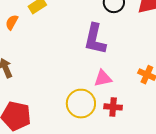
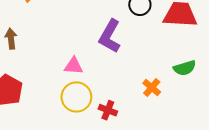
pink triangle: (103, 78) -> (74, 66), moved

